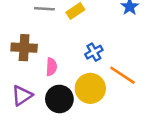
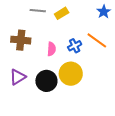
pink semicircle: (51, 67) -> (51, 49), moved
orange line: (122, 75) -> (97, 40), moved

